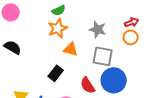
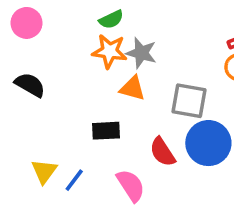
orange star: (58, 28) -> (110, 51), turned 30
gray star: (98, 29) -> (141, 53), moved
black rectangle: (56, 73) -> (106, 131), turned 49

